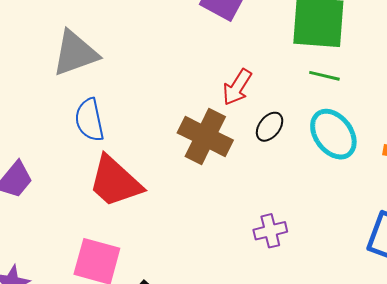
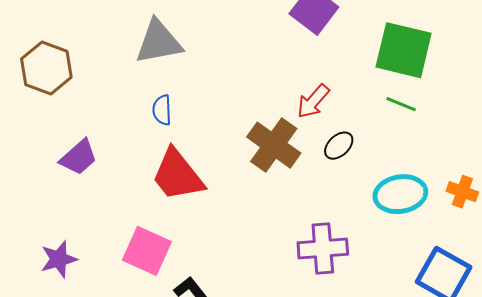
blue semicircle: (89, 120) -> (162, 110), size x0.7
cyan ellipse: (333, 134) -> (400, 194), moved, turned -72
purple cross: (270, 231) -> (323, 248), size x1.5

